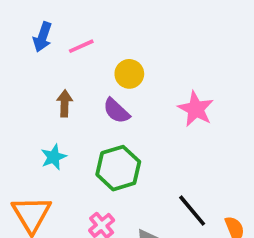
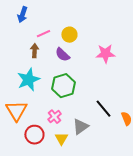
pink line: (81, 46) -> (43, 34), moved
pink star: (196, 109) -> (105, 54), turned -30
cyan star: (54, 157) -> (28, 80), size x1.6

